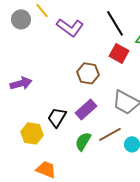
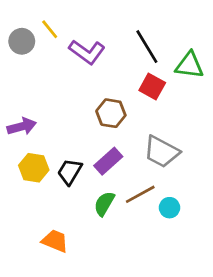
yellow hexagon: (32, 133) -> (34, 168), moved

